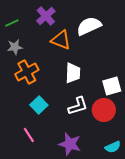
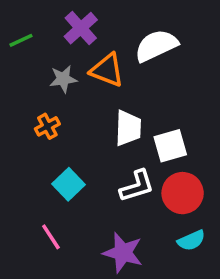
gray star: (15, 47) -> (63, 79), moved
orange cross: (27, 72) -> (47, 126), size x0.6
white square: (112, 86) -> (170, 146), moved
cyan semicircle: (113, 147) -> (191, 240), moved

